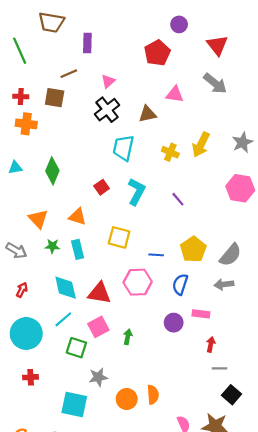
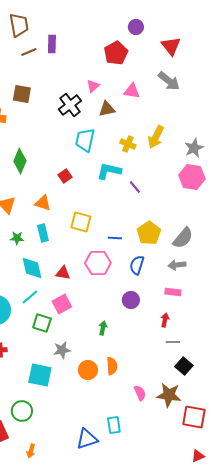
brown trapezoid: (51, 22) -> (19, 25), turned -110
brown line: (69, 74) -> (29, 52), moved
pink triangle: (108, 81) -> (93, 86), moved
gray star: (242, 142) -> (194, 148), moved
cyan L-shape: (137, 192) -> (109, 171), moved, turned -105
green star: (52, 246) -> (17, 238), moved
red triangle: (99, 293) -> (63, 273), size x0.7
pink rectangle: (201, 314) -> (173, 292), moved
green arrow: (128, 337) -> (103, 328), moved

